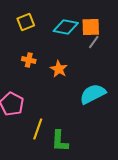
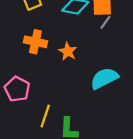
orange cross: (29, 60) -> (35, 42), size x1.5

